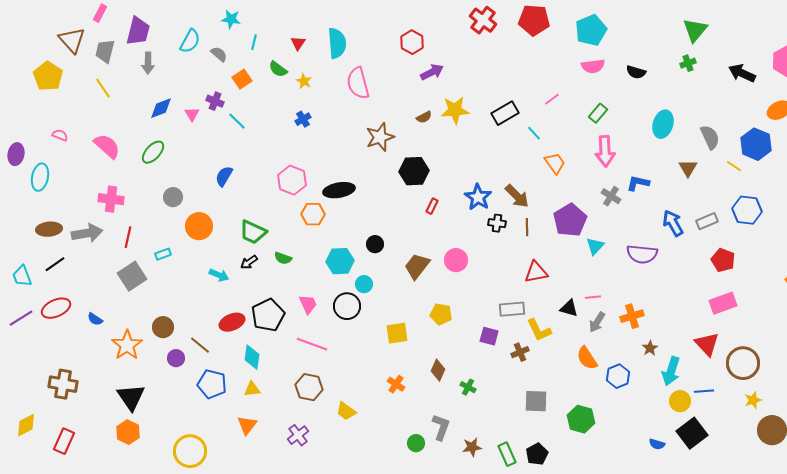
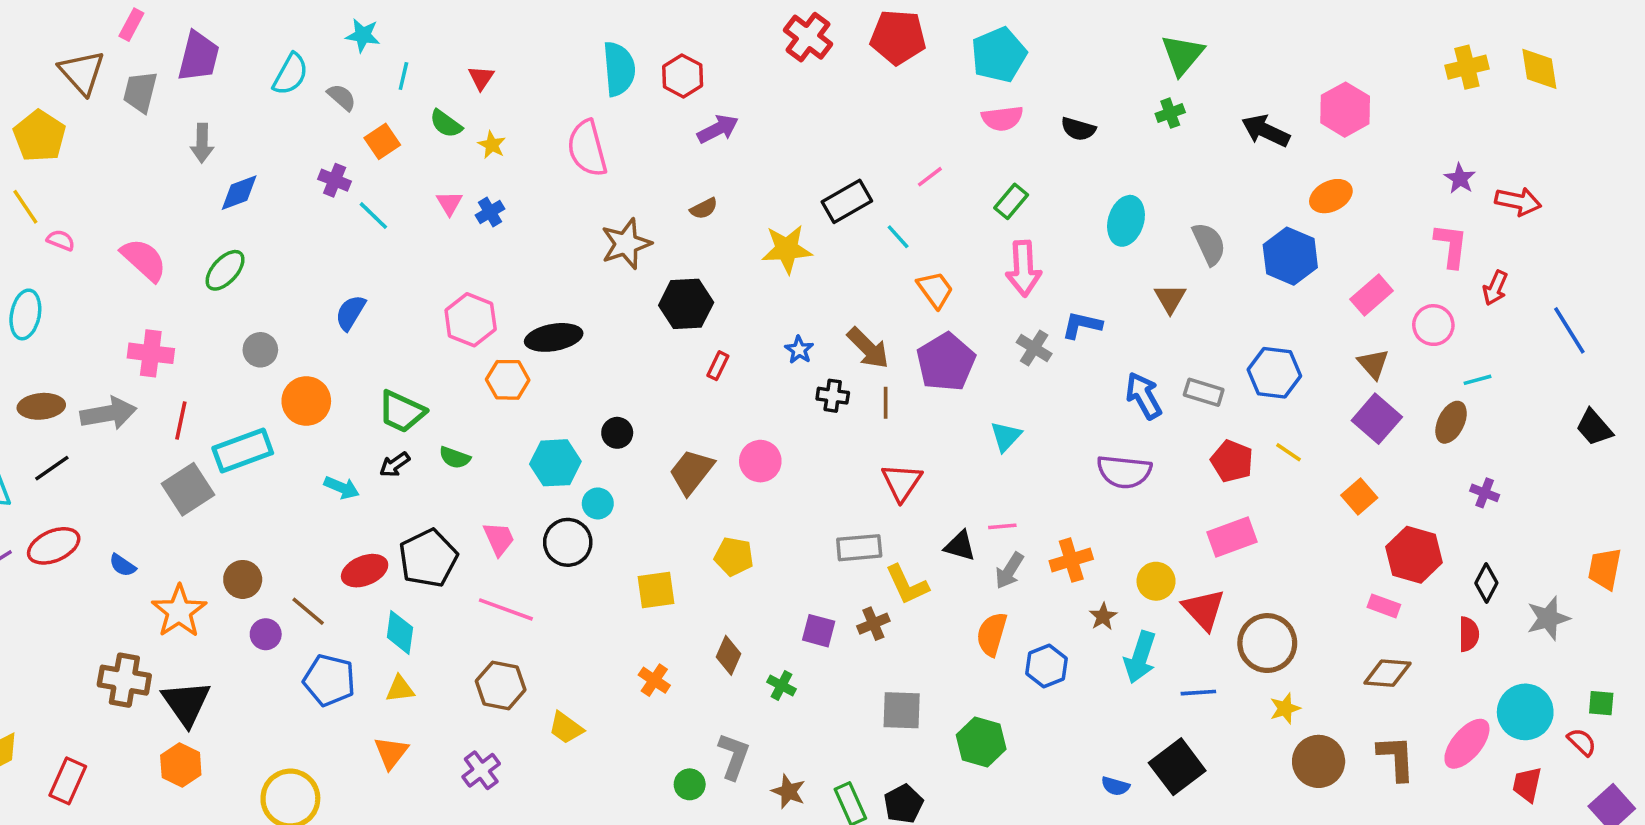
cyan semicircle: (337, 43) -> (619, 69), moved
gray arrow: (148, 63) -> (202, 143), moved
yellow line: (103, 88) -> (25, 207), moved
yellow star: (455, 110) -> (787, 249), moved
pink triangle: (192, 114) -> (449, 203), moved
yellow line: (734, 166) -> (1289, 452), moved
blue star: (478, 197) -> (799, 350), size x0.6
purple pentagon: (570, 220) -> (946, 362), moved
gray rectangle: (707, 221) -> (1204, 392), turned 40
cyan rectangle: (163, 254) -> (243, 450), size x2.0
purple semicircle: (642, 254) -> (1124, 472), moved
red triangle: (536, 272) -> (902, 482), turned -45
purple square: (489, 336) -> (819, 631), moved
orange semicircle: (587, 358) -> (992, 634), turned 50
brown cross: (63, 384) -> (124, 680), moved
yellow circle: (680, 401) -> (1156, 581), moved
brown star: (472, 447) -> (789, 791), turned 30

